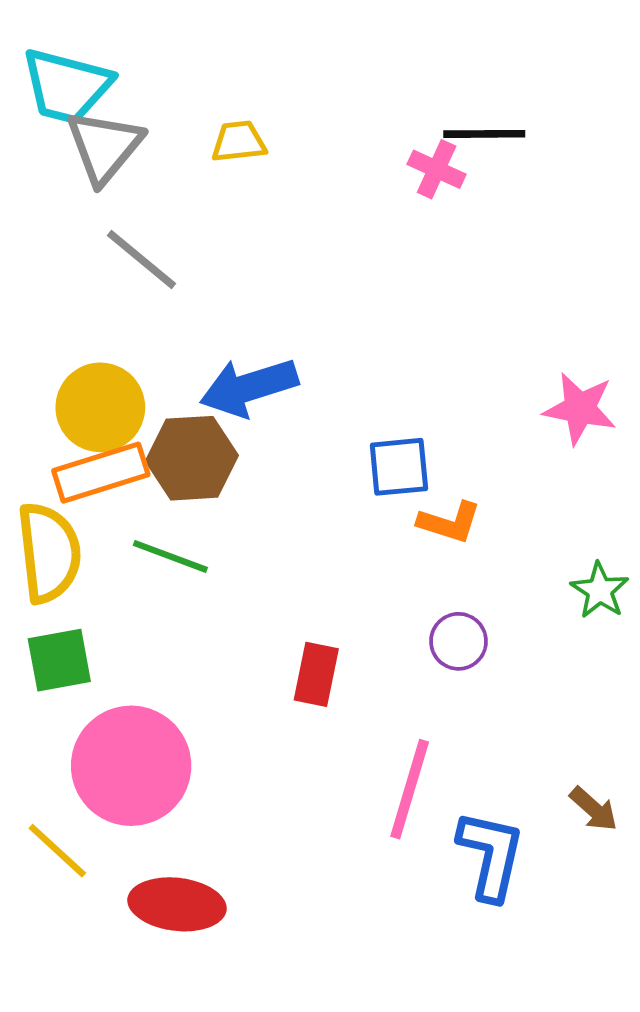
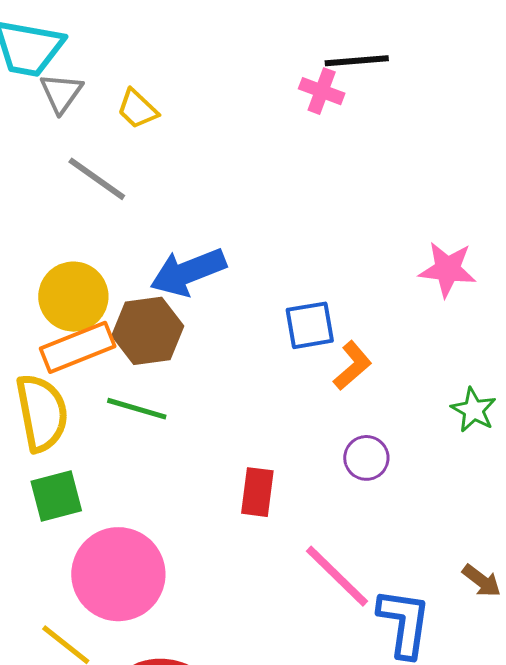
yellow trapezoid: (239, 142) -> (137, 109), moved, turned -126
gray triangle: (104, 147) -> (61, 93), size x0.7
orange L-shape: (450, 522) -> (352, 366), turned -54
pink line: (410, 789) -> (337, 576), turned -58

